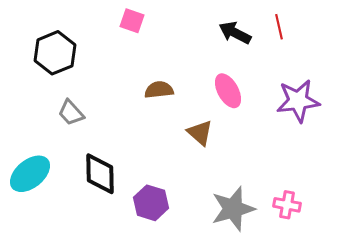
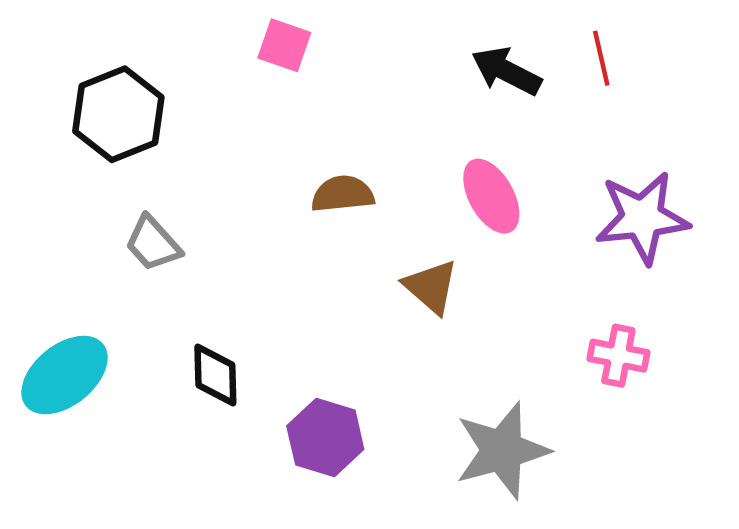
black diamond: (100, 174) -> (215, 375), size x0.7
pink cross: (287, 205) -> (618, 356), moved

